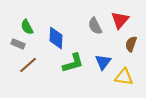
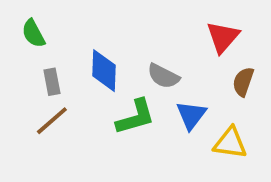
gray semicircle: (95, 26) -> (163, 76), moved, turned -36
green semicircle: (27, 27) -> (33, 33), moved
gray rectangle: (18, 44) -> (52, 82), moved, turned 56

